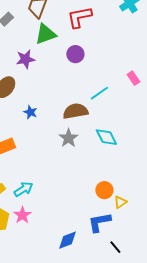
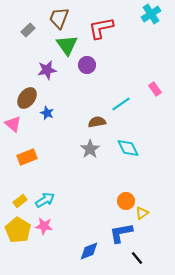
green triangle: (45, 34) -> (67, 45), turned -45
purple circle: (75, 54) -> (87, 65), moved
brown semicircle: (75, 111) -> (97, 122), size x0.7
blue star: (30, 112) -> (47, 113), moved
pink star: (22, 215) -> (44, 226), turned -30

